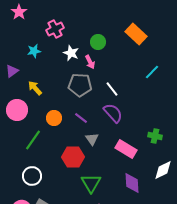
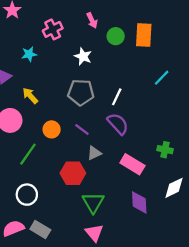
orange rectangle: (136, 34) -> (144, 35), turned 50
green circle: (98, 42) -> (116, 36), moved
white star: (71, 53) -> (83, 56), moved
pink arrow: (90, 62) -> (92, 20), moved
white line: (112, 89) -> (117, 97), turned 63
gray triangle: (92, 139) -> (94, 153), turned 40

